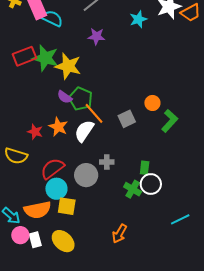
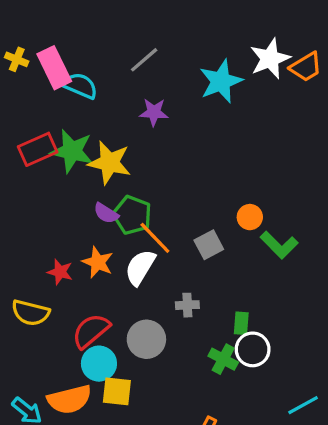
cyan star: (138, 19) -> (221, 81), size x1.5
green L-shape: (170, 121) -> (279, 245), turned 95
gray cross: (107, 162) -> (187, 305), moved

